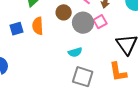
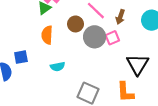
blue square: (16, 29) -> (21, 57), moved
cyan semicircle: (75, 52) -> (58, 67), moved

